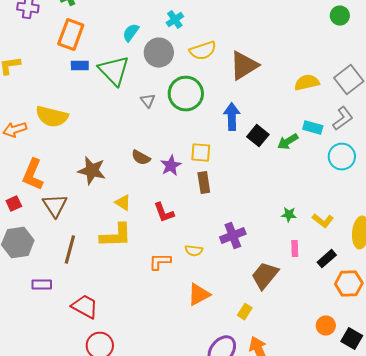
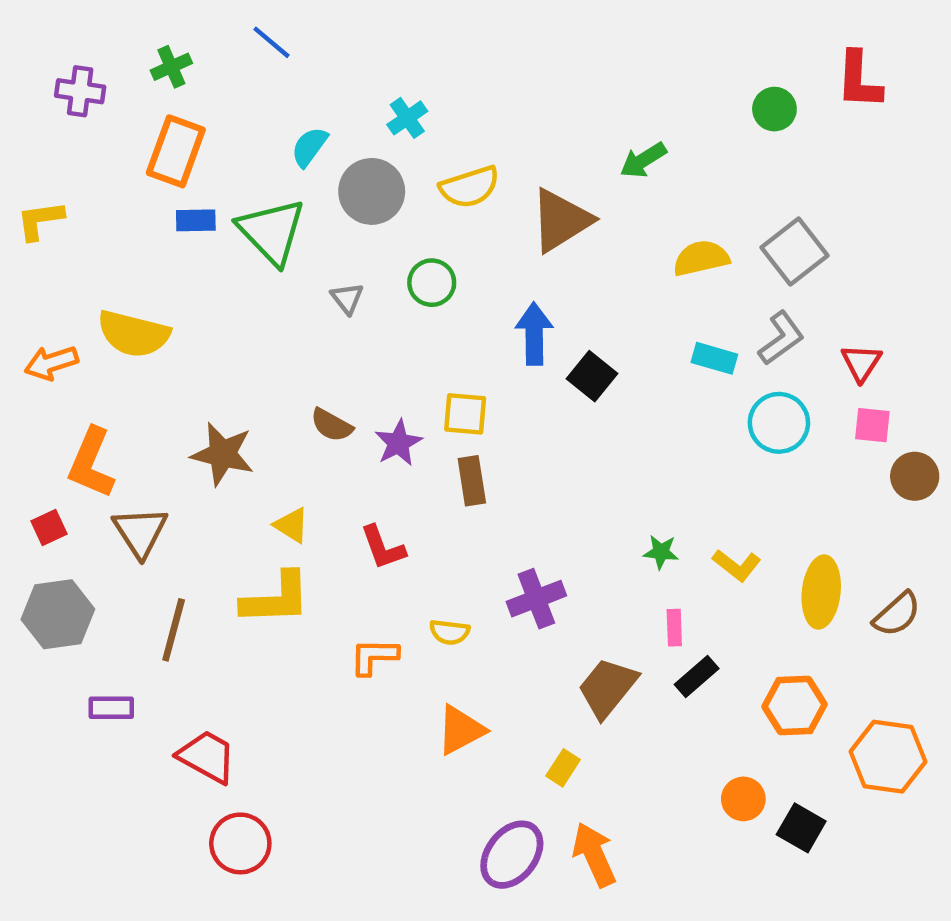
green circle: (186, 94) -> (432, 283), size x0.6
green arrow: (288, 142) -> (643, 160), moved
black rectangle: (327, 259) -> (697, 677), moved

